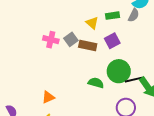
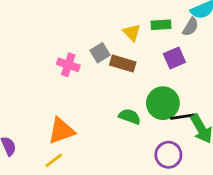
pink cross: (51, 40) -> (68, 65), moved
purple square: (112, 41) -> (174, 58), moved
orange triangle: (48, 97) -> (61, 131), size x1.5

